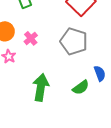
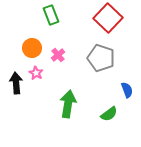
green semicircle: (81, 87) -> (109, 114), moved

